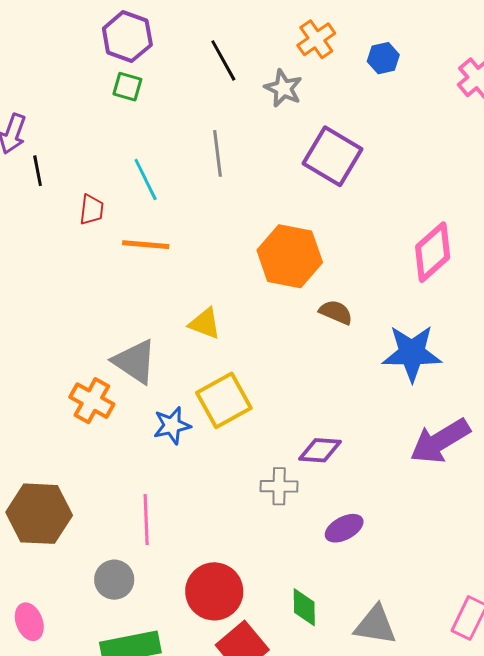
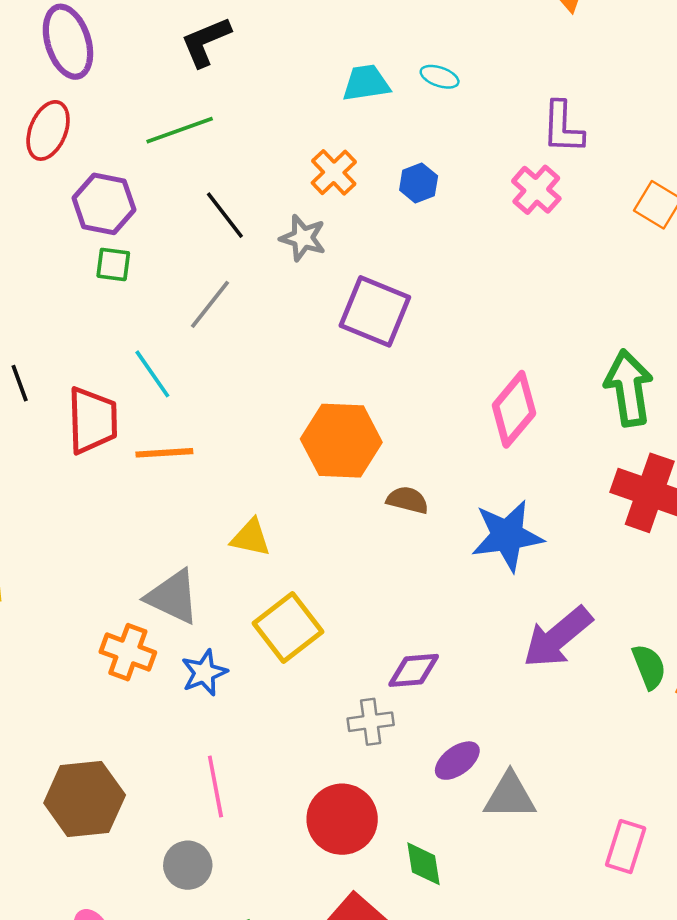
gray line: (217, 153) -> (210, 304), moved, turned 54
red trapezoid: (92, 210) -> (92, 420), size x1.8
blue star: (172, 425) -> (204, 673), moved
red circle: (214, 591) -> (342, 819), moved
gray triangle: (375, 625) -> (510, 796), moved

